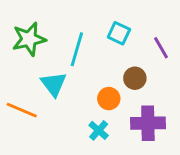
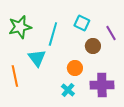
brown circle: (135, 78) -> (93, 46), moved
orange line: (22, 110) -> (15, 76), turned 55

